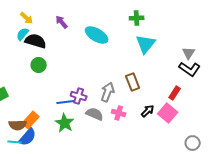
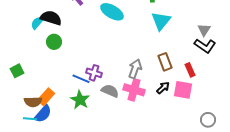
cyan semicircle: (23, 34) -> (37, 23), moved
brown rectangle: (133, 82) -> (165, 62), moved
gray arrow: (108, 92) -> (135, 69), moved
red rectangle: (175, 93) -> (190, 70), turned -56
blue line: (66, 102) -> (81, 79), turned 30
pink cross: (119, 113) -> (134, 90), size x1.5
pink square: (168, 113) -> (183, 90), turned -30

